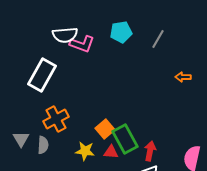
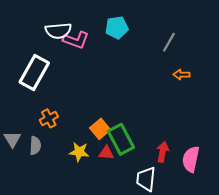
gray line: (158, 39) -> (169, 42), moved
orange cross: (56, 119) -> (49, 118), size x0.7
red arrow: (150, 151) -> (163, 152), moved

